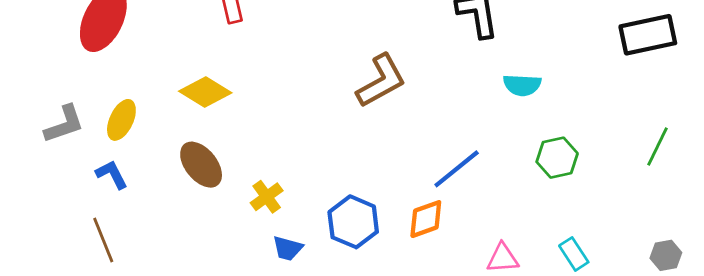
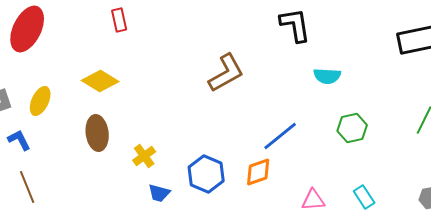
brown ellipse: (201, 165) -> (97, 133), turned 32
blue L-shape: (112, 174) -> (19, 140), moved

